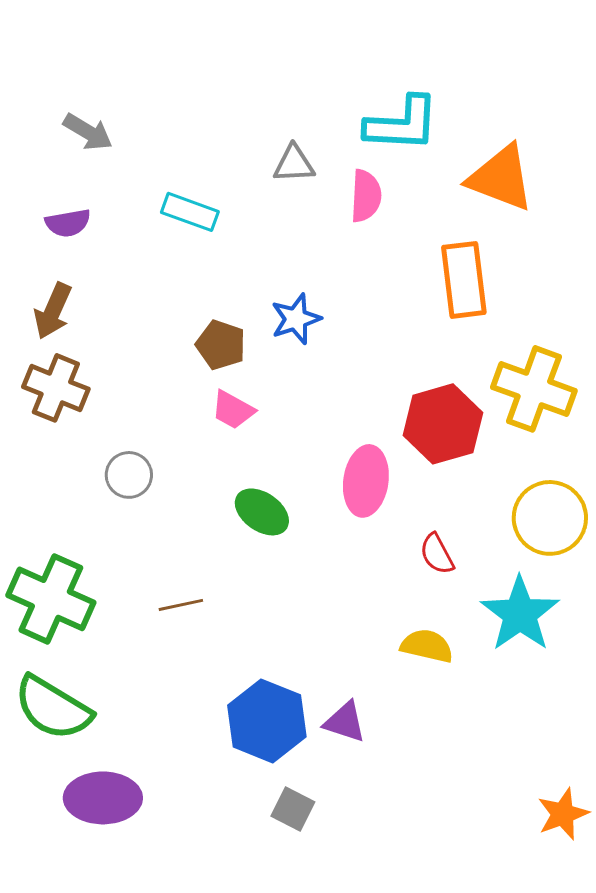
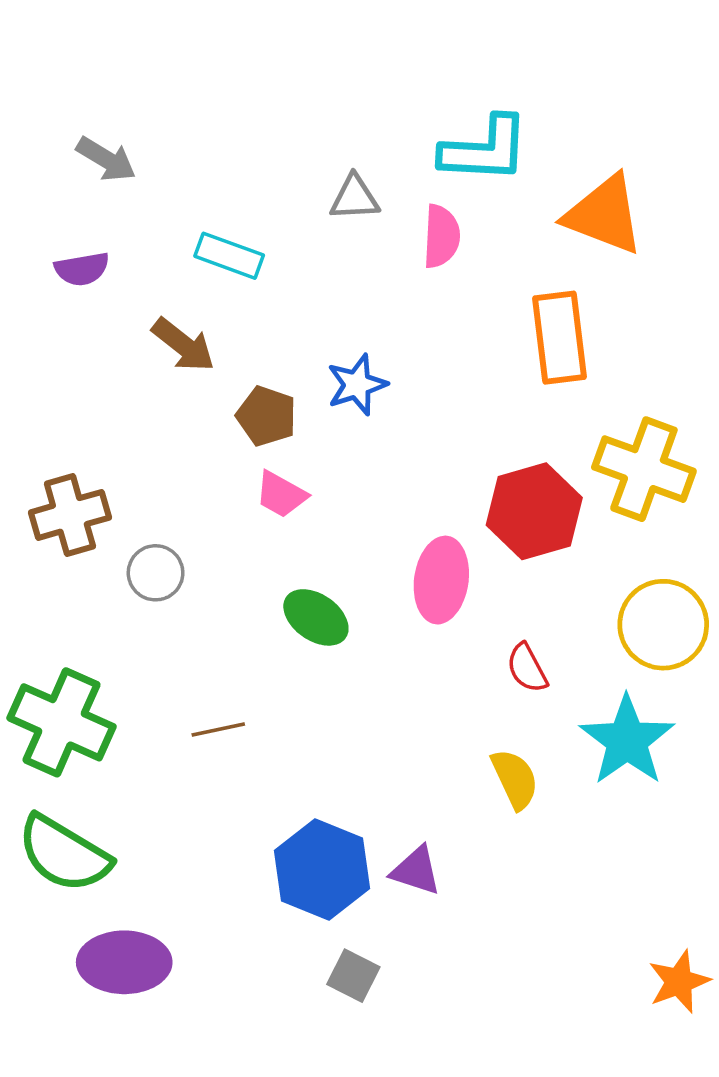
brown arrow: (53, 311) -> (183, 345), moved, turned -76
brown cross: (56, 388) -> (70, 515), moved, turned -38
yellow semicircle: (427, 646) -> (515, 779), turned 52

